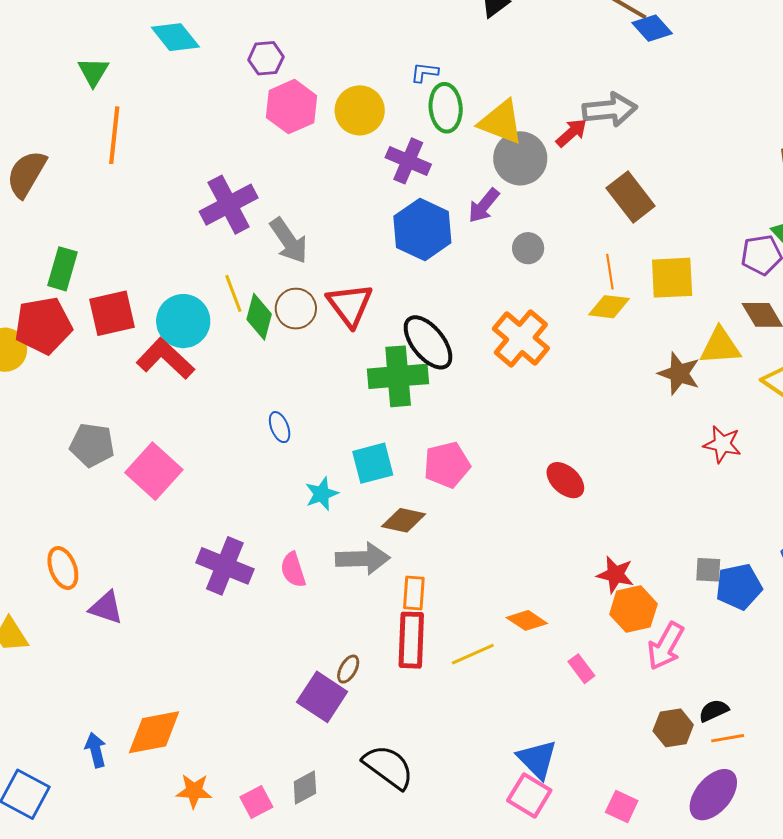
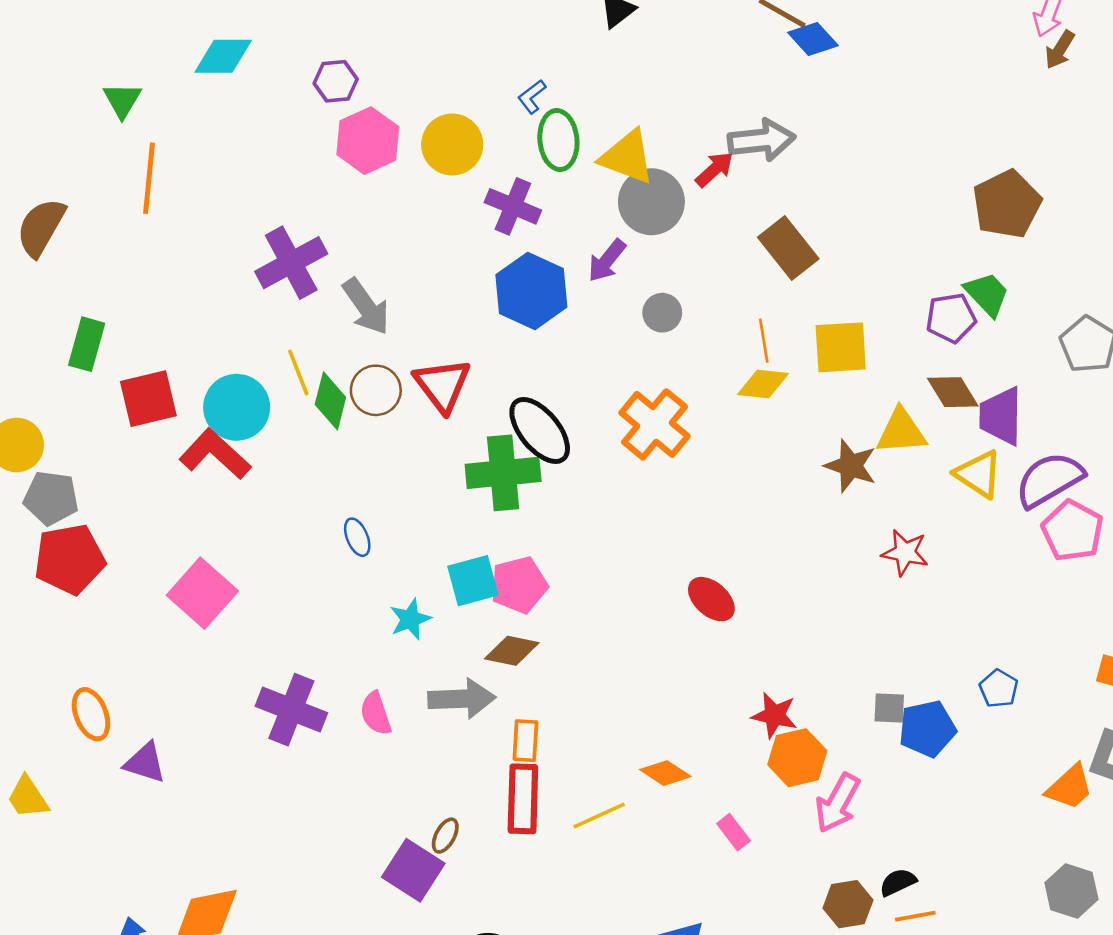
cyan diamond: (175, 37) -> (223, 56), turned -51
blue L-shape: (425, 72) -> (532, 97), turned -44
red pentagon: (43, 325) -> (70, 559), moved
gray pentagon: (92, 445) -> (51, 498), moved
pink pentagon: (447, 465) -> (519, 585), moved

